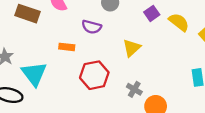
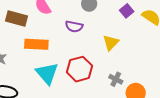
orange rectangle: (67, 47) -> (36, 44), moved, size x1.6
cyan triangle: (34, 74) -> (47, 73), moved

